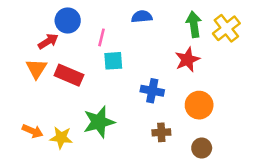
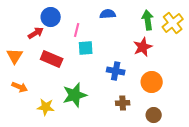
orange triangle: (36, 69) -> (15, 56), moved
orange arrow: (33, 131) -> (20, 87), moved

